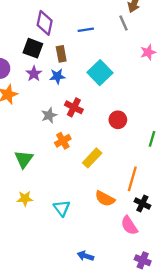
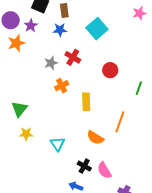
purple star: (34, 74) -> (31, 26), moved
yellow rectangle: (92, 158) -> (86, 102), turned -48
green triangle: (24, 159) -> (19, 109), moved
black cross: (142, 204) -> (84, 166), moved
pink semicircle: (129, 226) -> (104, 170), moved

